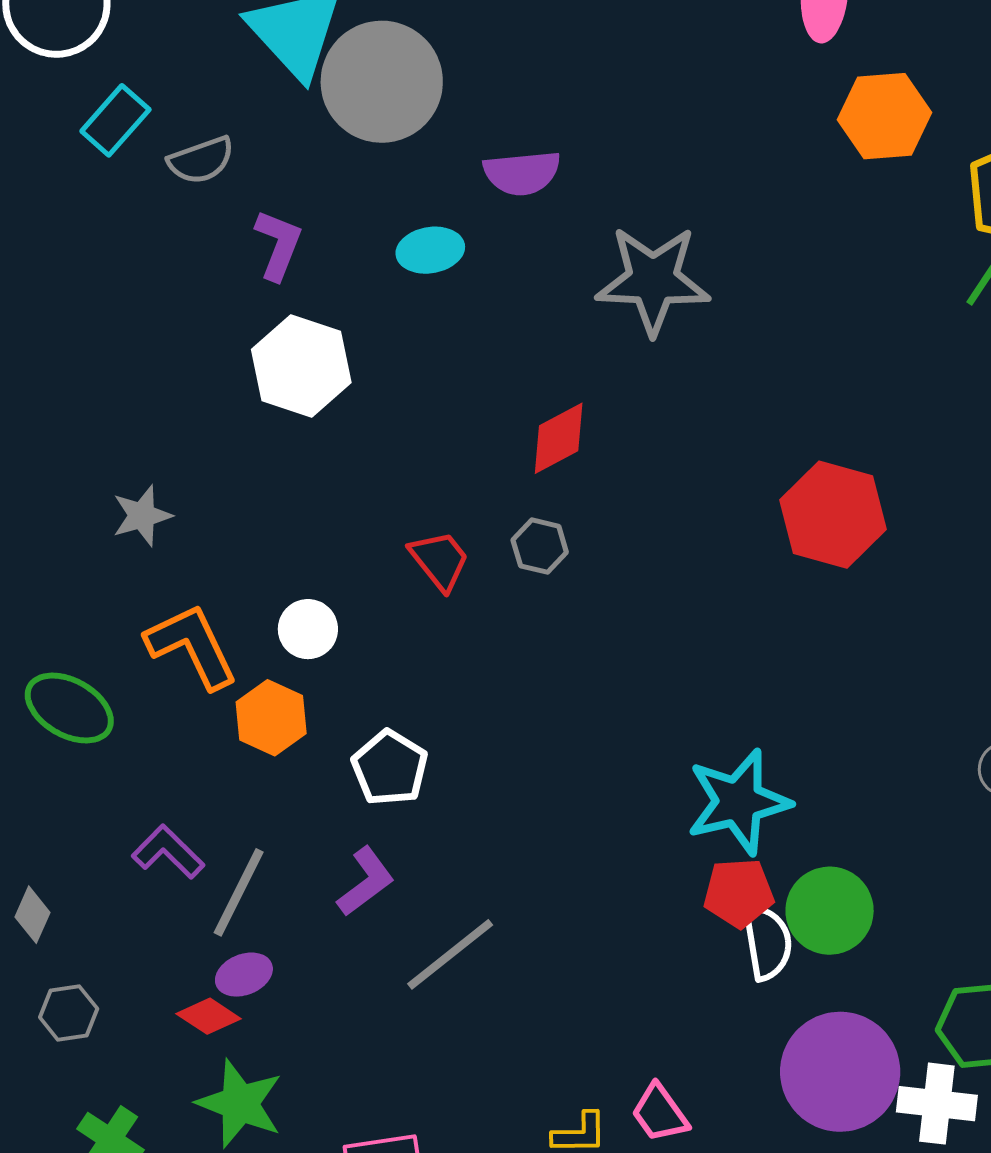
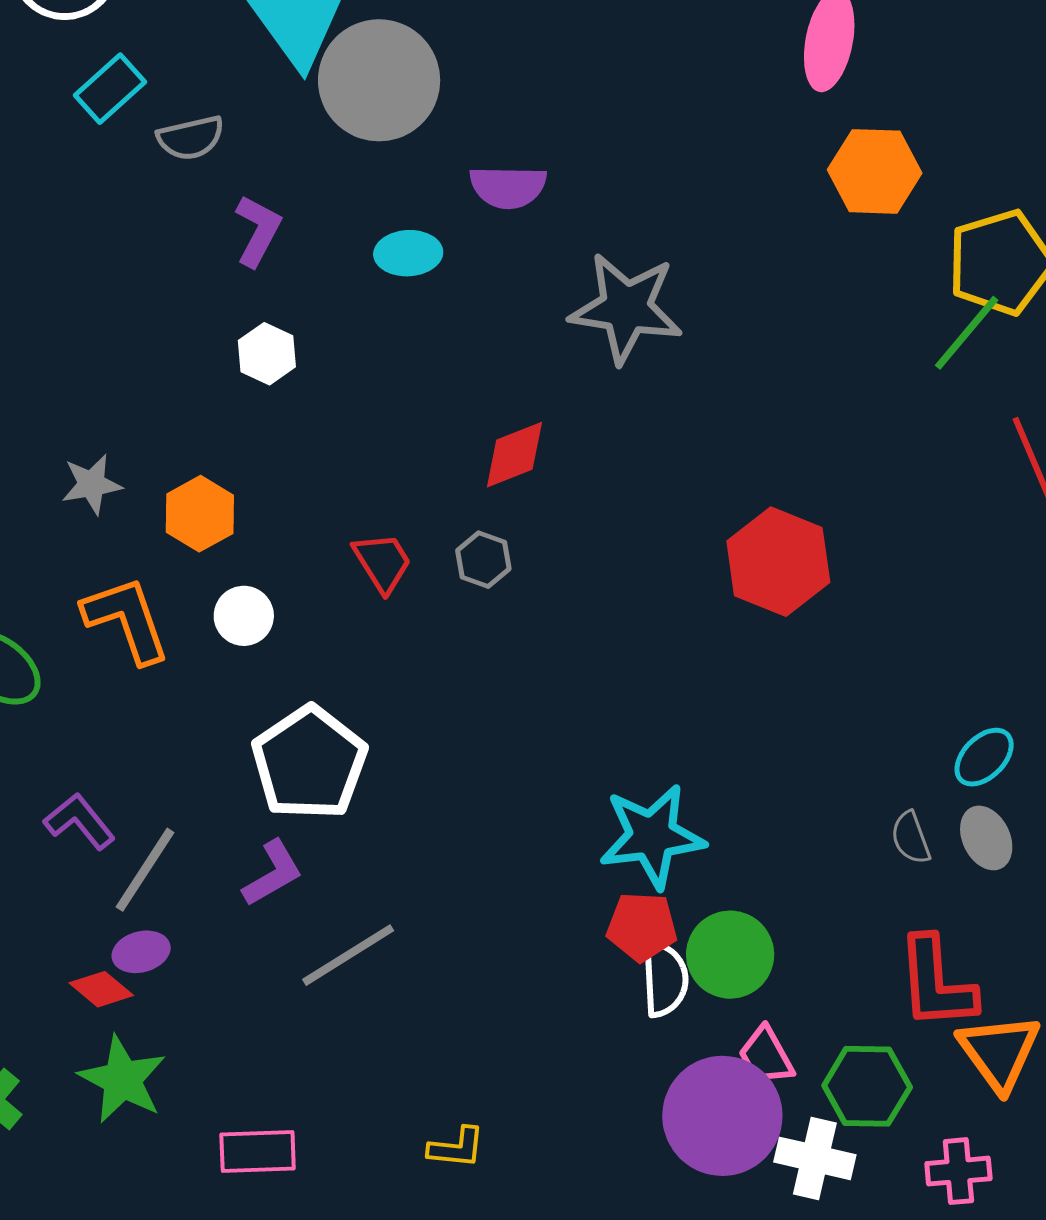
white hexagon: (301, 366) -> (267, 354), size x0.6
orange hexagon: (271, 718) -> (200, 514), moved
white pentagon: (390, 768) -> (309, 763), size x1.5
pink trapezoid: (660, 1113) -> (766, 1056), moved

